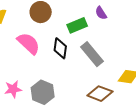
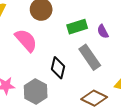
purple semicircle: (101, 13) -> (103, 31), moved
black diamond: (60, 48) -> (58, 68), moved

